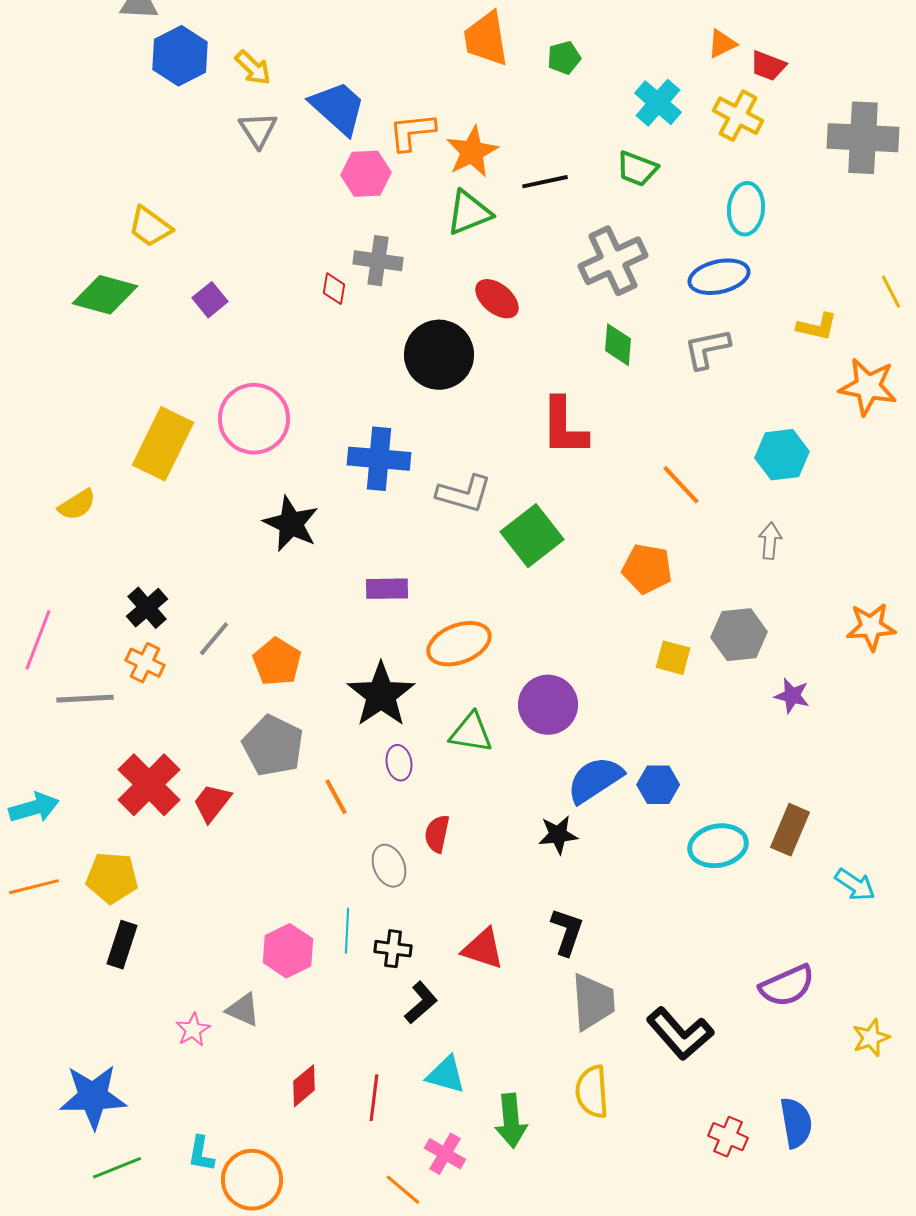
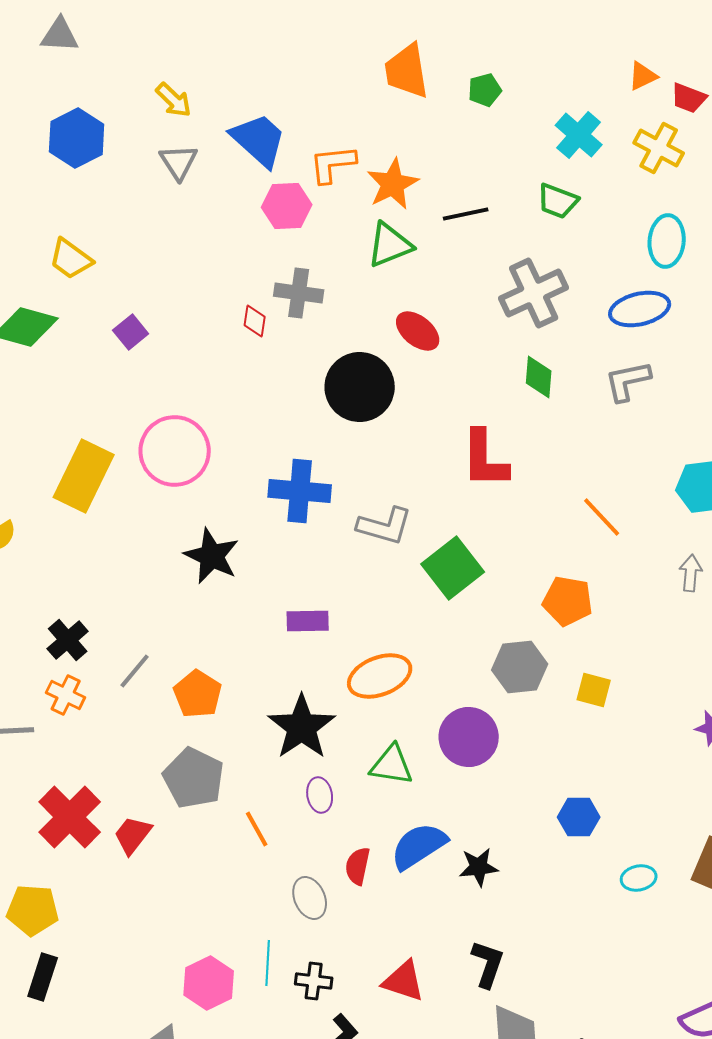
blue hexagon: (180, 56) -> (77, 138), moved
gray hexagon: (739, 635) -> (520, 667), moved
blue semicircle: (595, 780) -> (419, 846), moved
cyan ellipse: (718, 846) -> (639, 878), size x0.6

